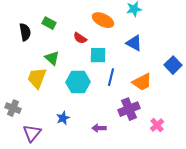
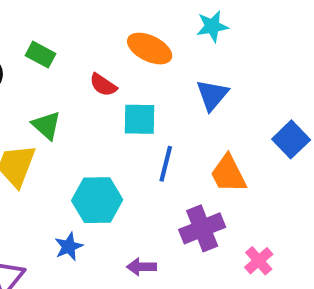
blue triangle: (134, 43) -> (212, 95), turned 42
cyan hexagon: (78, 82) -> (97, 200), moved
orange trapezoid: (142, 82) -> (228, 174), turned 90

